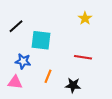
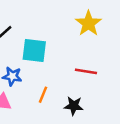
yellow star: (85, 18) -> (88, 23), size x1.5

